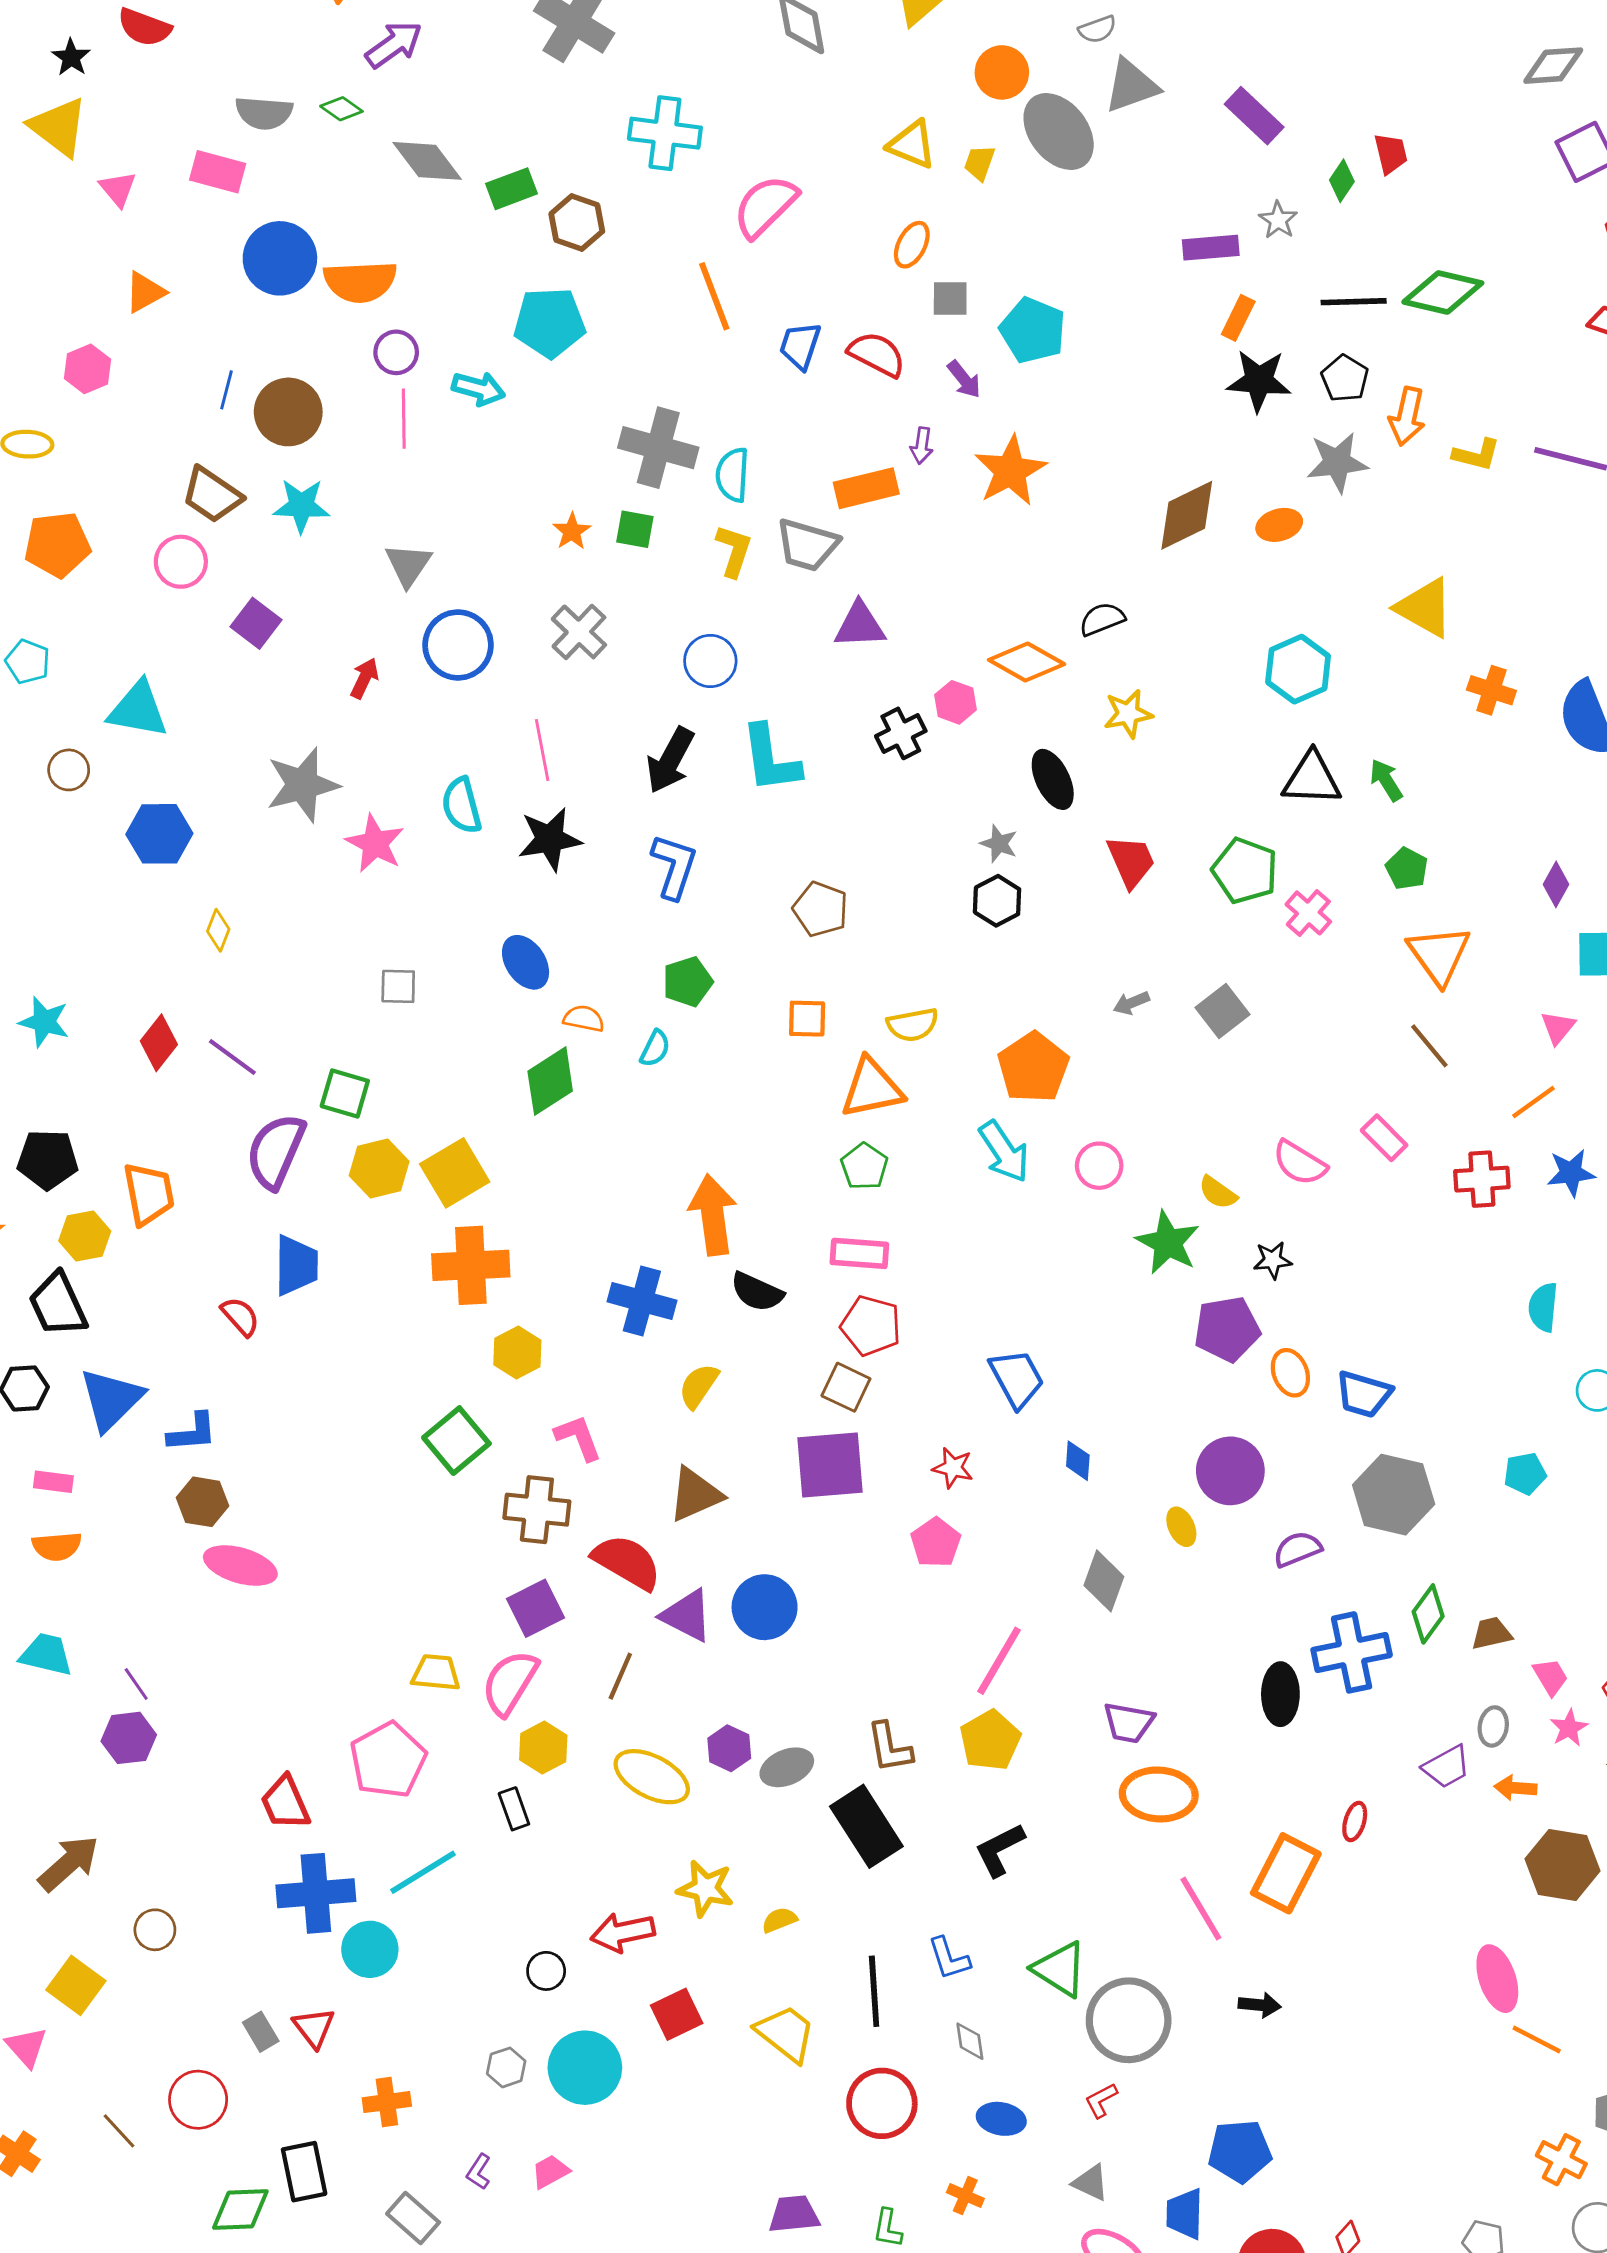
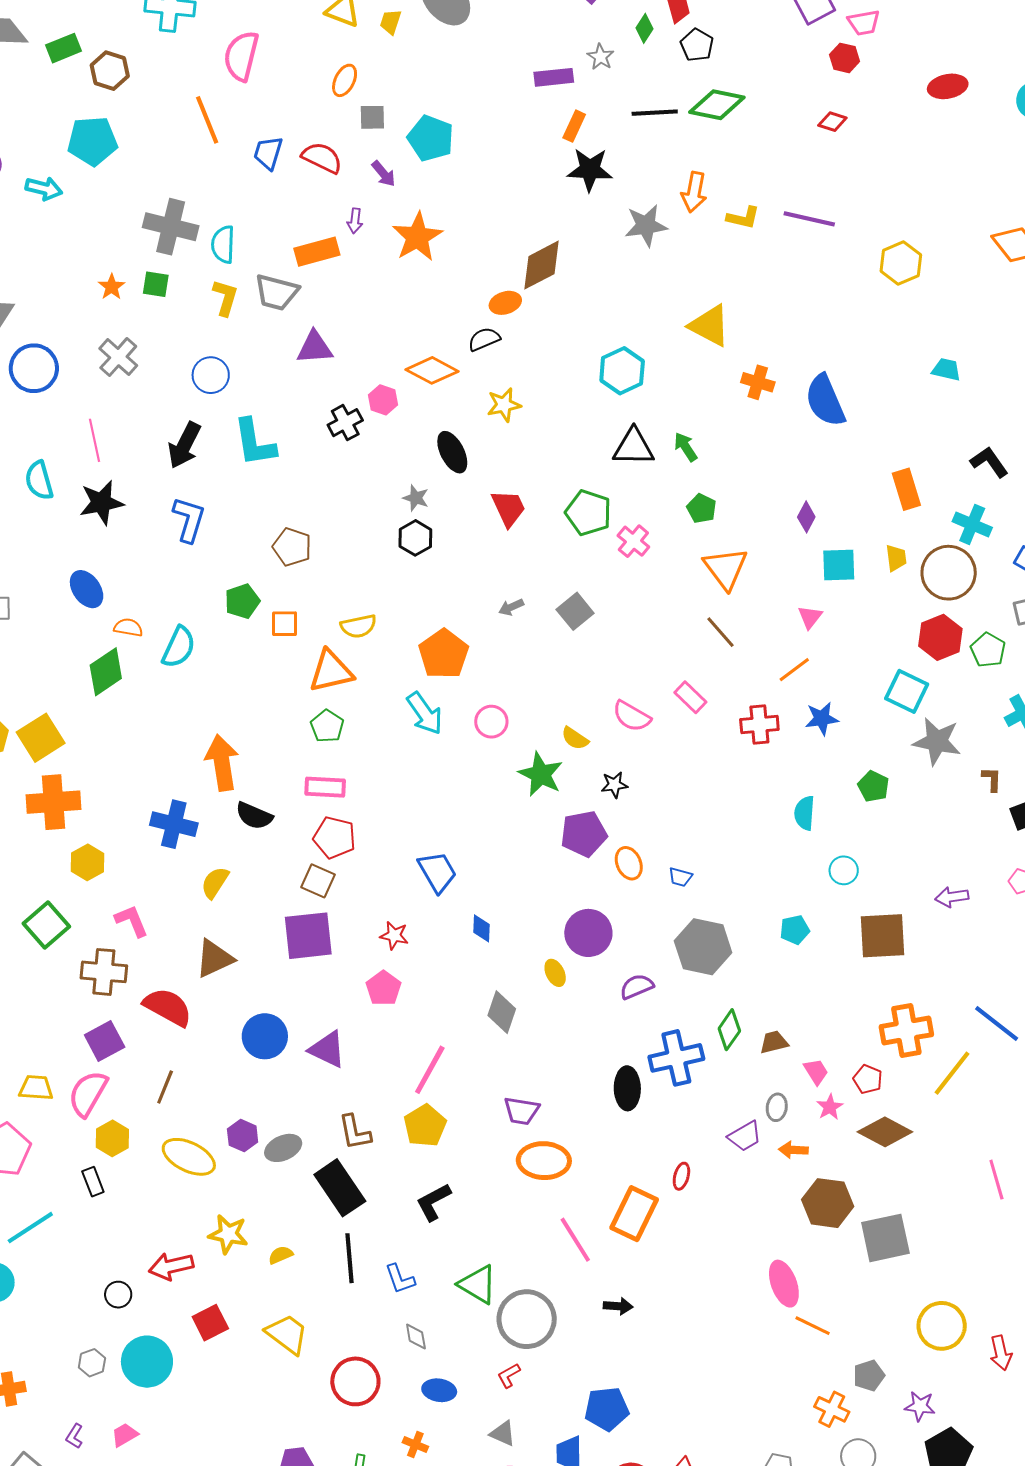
pink semicircle: (765, 206) -> (241, 56), turned -30
black pentagon: (1345, 378) -> (697, 45), moved
orange ellipse: (1279, 525) -> (505, 303), moved
green pentagon: (688, 982) -> (242, 601), moved
cyan semicircle: (655, 1048) -> (179, 647), size x1.6
blue trapezoid: (1364, 1394) -> (680, 877), size x0.6
purple triangle: (687, 1616) -> (327, 1049), moved
black line: (874, 1991) -> (350, 1258), moved

